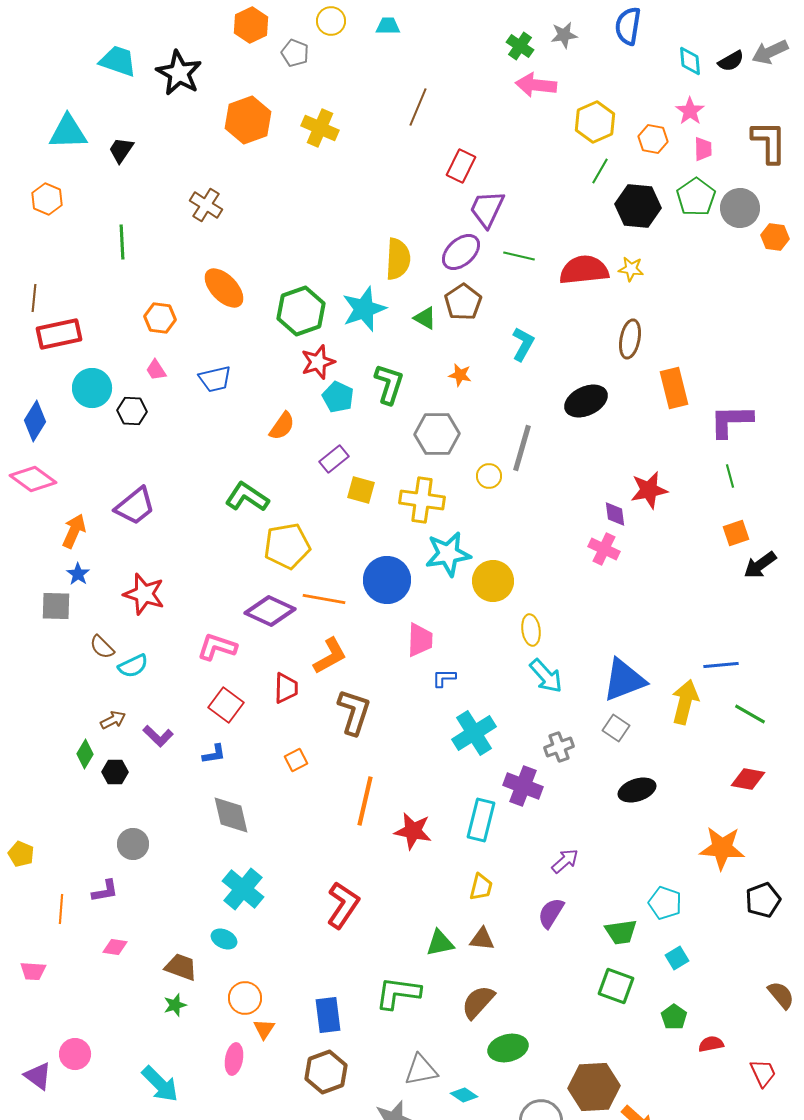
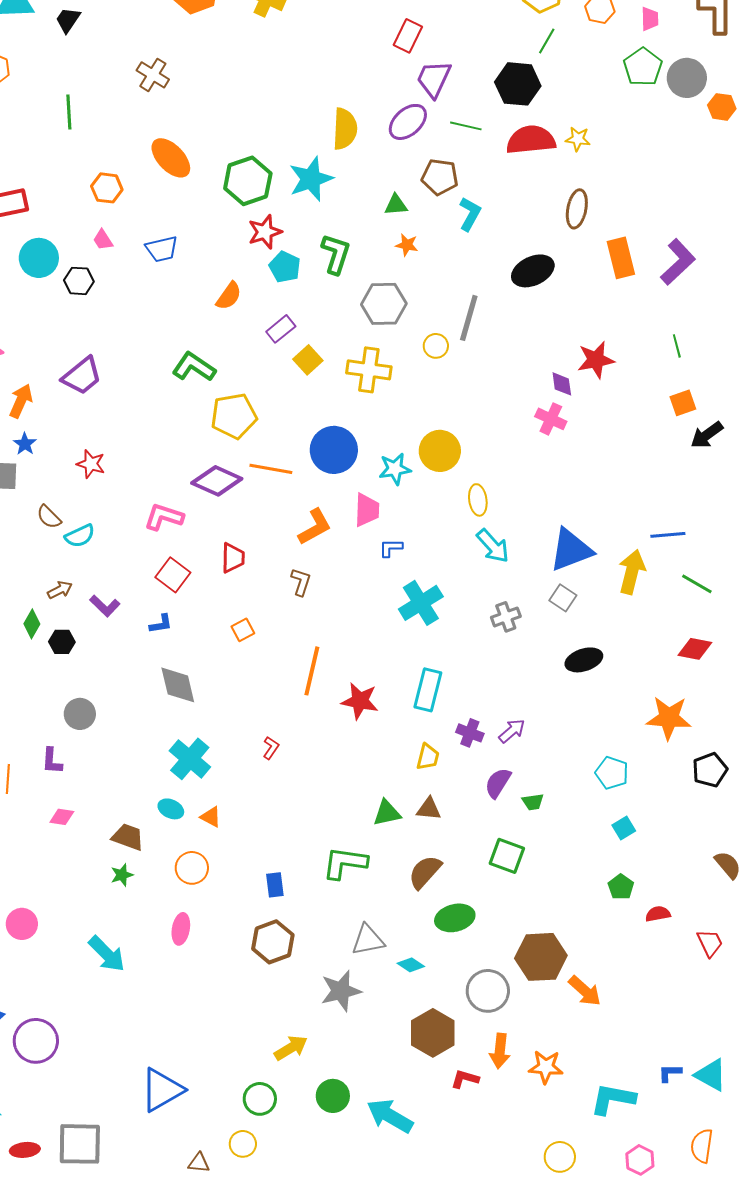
black hexagon: (638, 206) -> (518, 84), moved
brown pentagon: (463, 302) -> (440, 177), moved, turned -30
green triangle: (425, 318) -> (396, 205), moved, turned -35
purple L-shape: (731, 421) -> (678, 262), moved, turned 138
yellow square: (361, 490) -> (308, 360), turned 32
cyan star: (448, 554) -> (395, 469), moved, size x0.7
red star: (144, 594) -> (91, 464), size x0.7
orange L-shape: (330, 656) -> (315, 527), moved
brown L-shape: (354, 712) -> (301, 582), size x0.6
purple cross: (523, 786) -> (470, 733), moved, size x0.7
purple L-shape: (105, 891) -> (52, 761), turned 104
red L-shape: (343, 905) -> (271, 748), moved, size x0.5
green trapezoid: (621, 932) -> (533, 802), moved, size x0.7
green square: (616, 986) -> (507, 856), moved
blue rectangle: (328, 1015) -> (275, 885), size x0.7
orange triangle: (264, 1029) -> (211, 817), moved, turned -35

